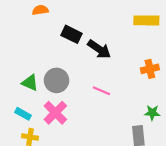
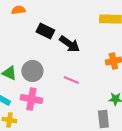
pink cross: (55, 113) -> (31, 99), turned -35

